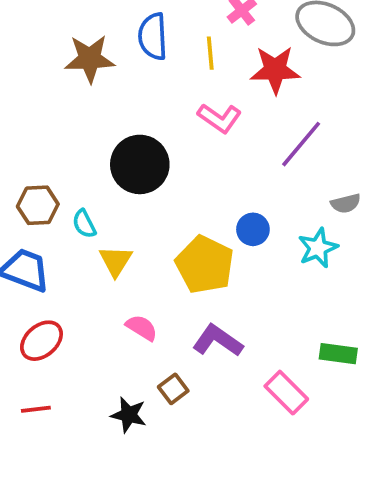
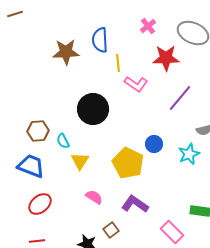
yellow line: (210, 53) -> (118, 63), moved

